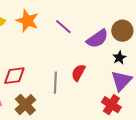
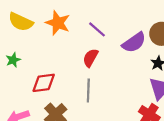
red semicircle: (78, 73) -> (90, 58), moved

